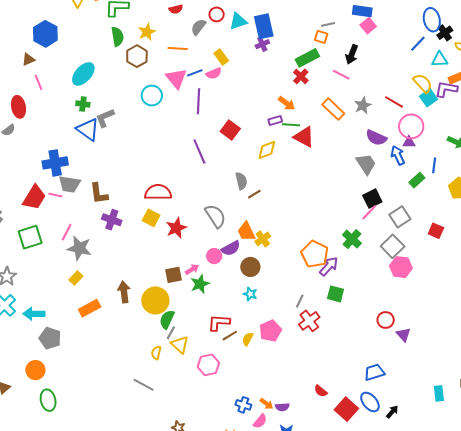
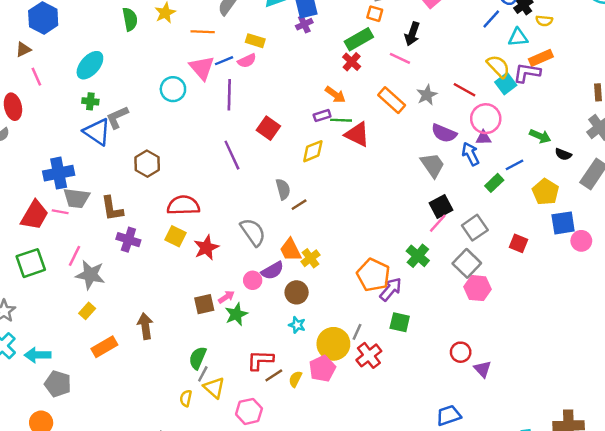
brown hexagon: (137, 56) -> (147, 164), moved
yellow rectangle: (221, 57) -> (255, 41), turned -35
blue line: (434, 165) -> (514, 165), turned 56
yellow circle: (155, 300) -> (333, 344), moved

